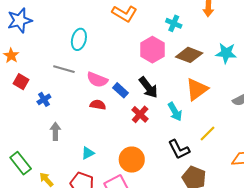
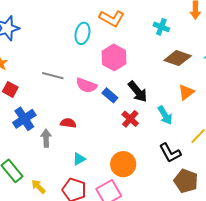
cyan ellipse: (79, 39) -> (83, 33), moved
pink hexagon: (152, 50) -> (114, 57), moved
orange triangle: (197, 89) -> (186, 92), size x0.7
blue cross: (44, 99) -> (24, 119), moved, size x1.6
red semicircle: (98, 105) -> (68, 123), moved

